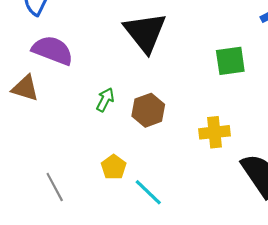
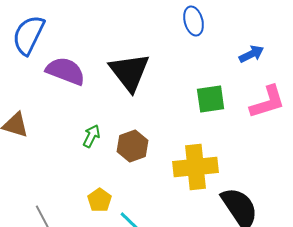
purple semicircle: (53, 50) -> (66, 71), moved
yellow cross: (215, 132) -> (196, 167), size x1.5

